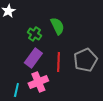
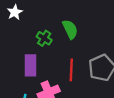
purple rectangle: (33, 58) -> (31, 65), moved, turned -36

